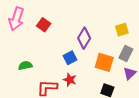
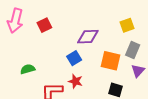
red square: (44, 25) -> (44, 25), turned 32
purple diamond: (84, 38) -> (88, 37), turned 60

